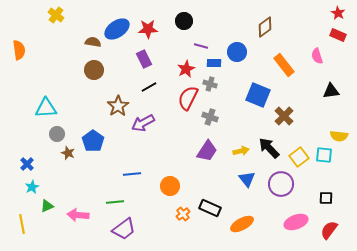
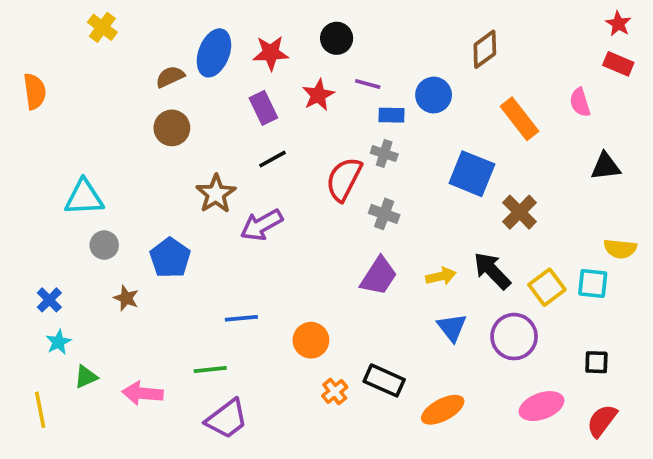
blue ellipse: (117, 29) -> (214, 53), turned -35
brown semicircle: (93, 42) -> (170, 77), turned -35
red star: (186, 69) -> (318, 95), moved
brown star: (68, 153) -> (126, 298), moved

